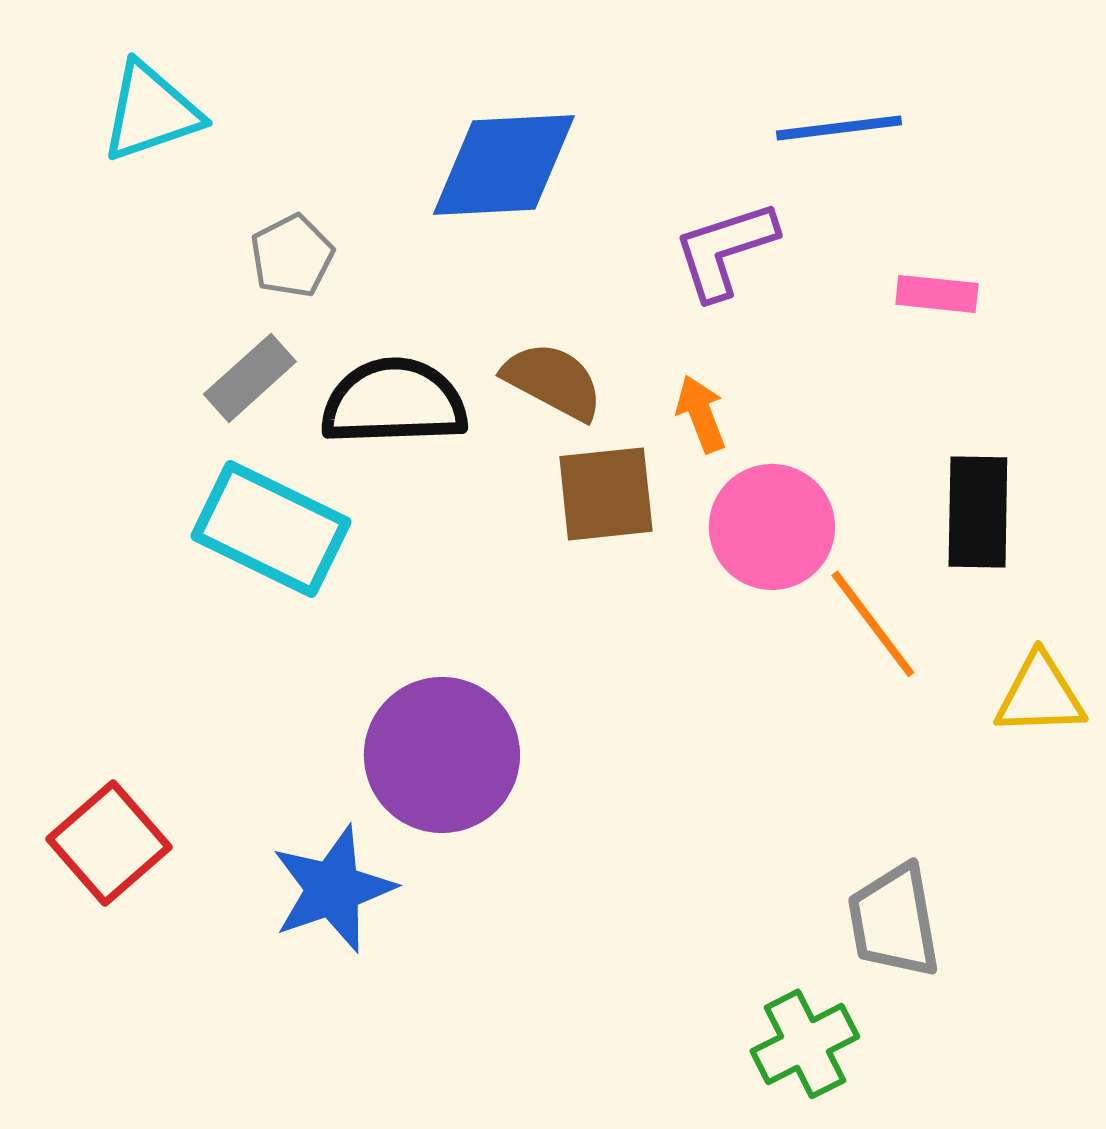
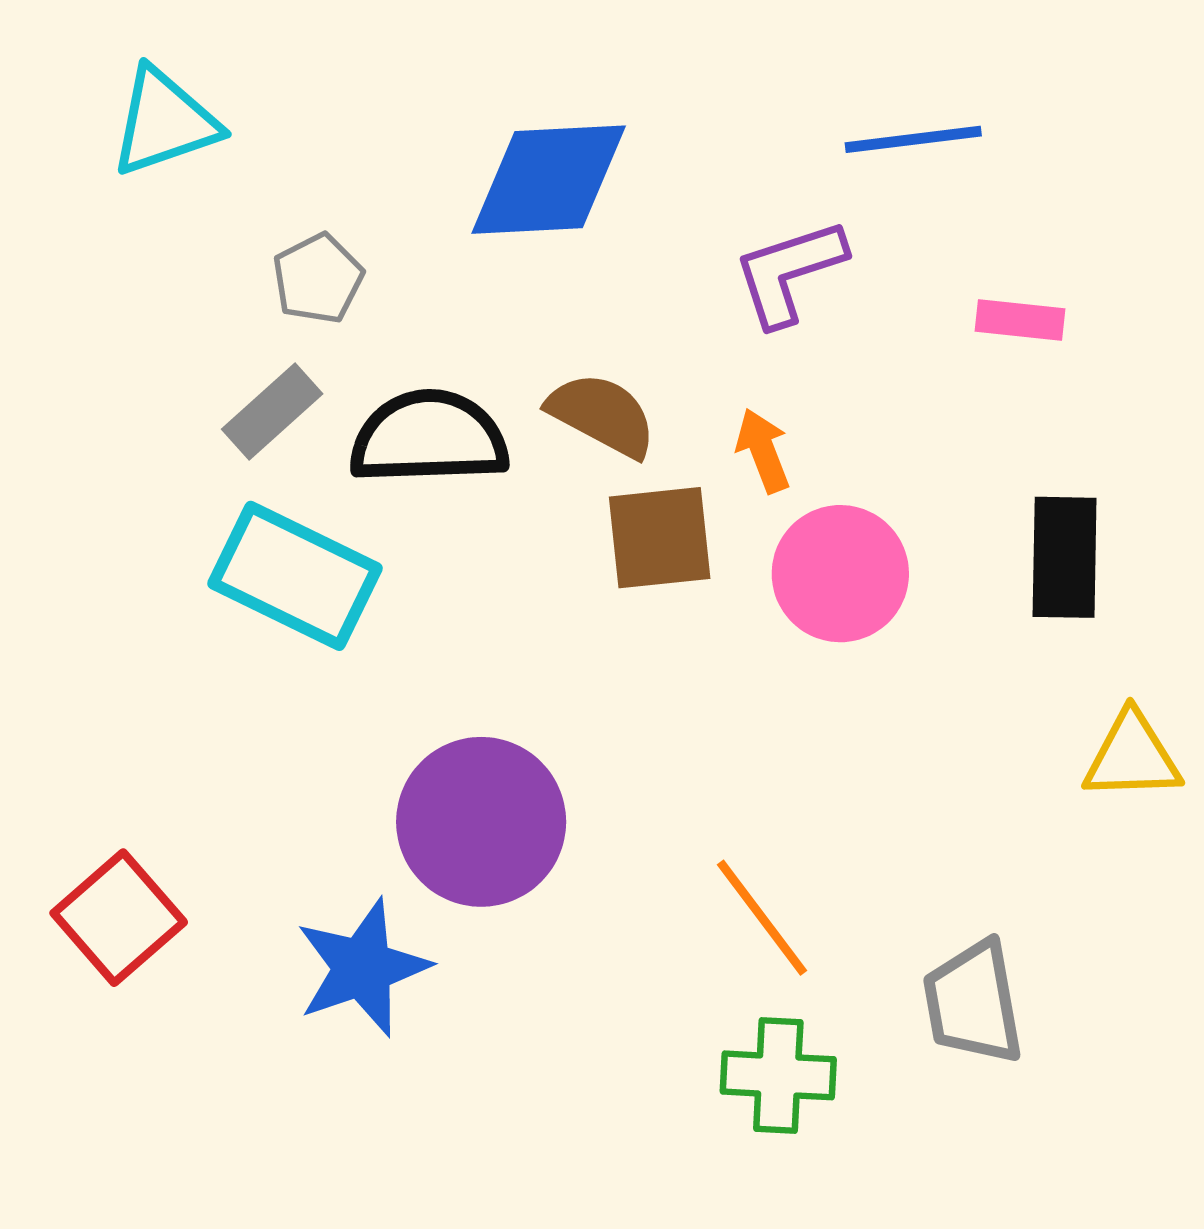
orange line: (873, 624) -> (762, 918), moved
green cross: (805, 1044) -> (778, 1075), moved, turned 30

